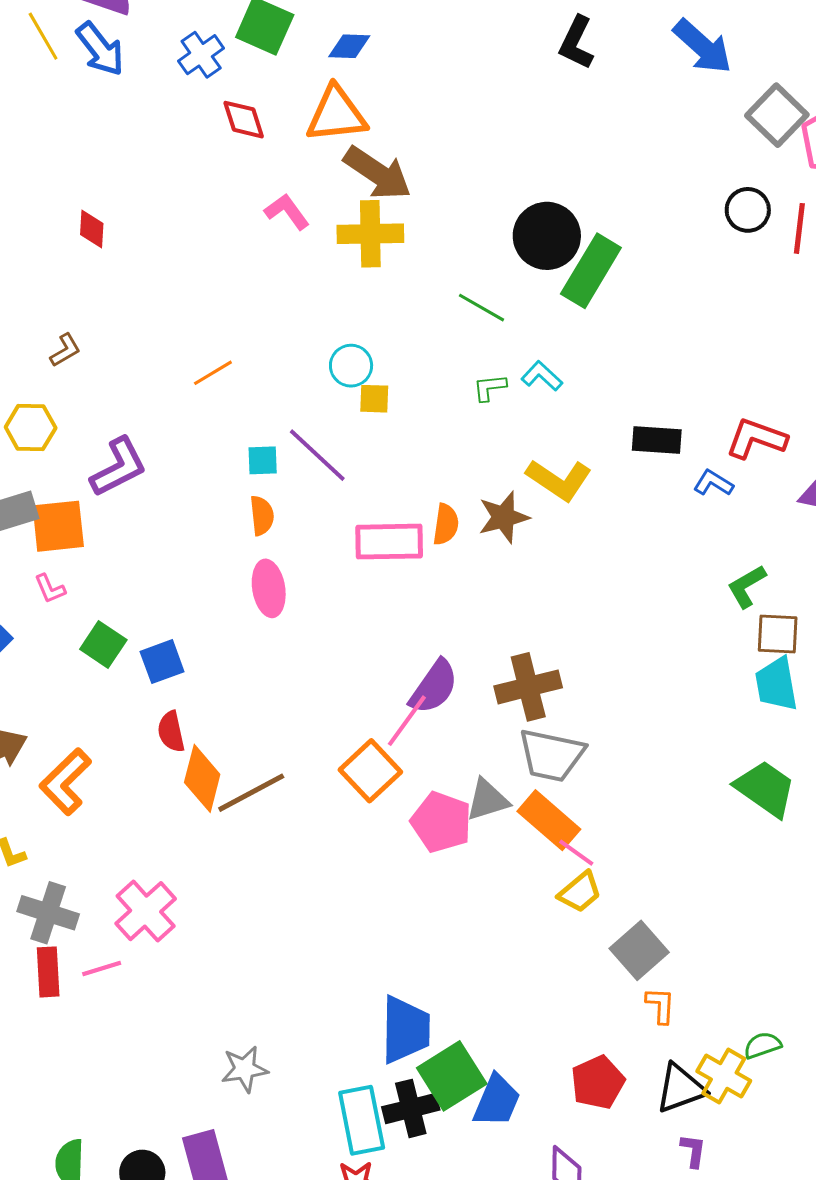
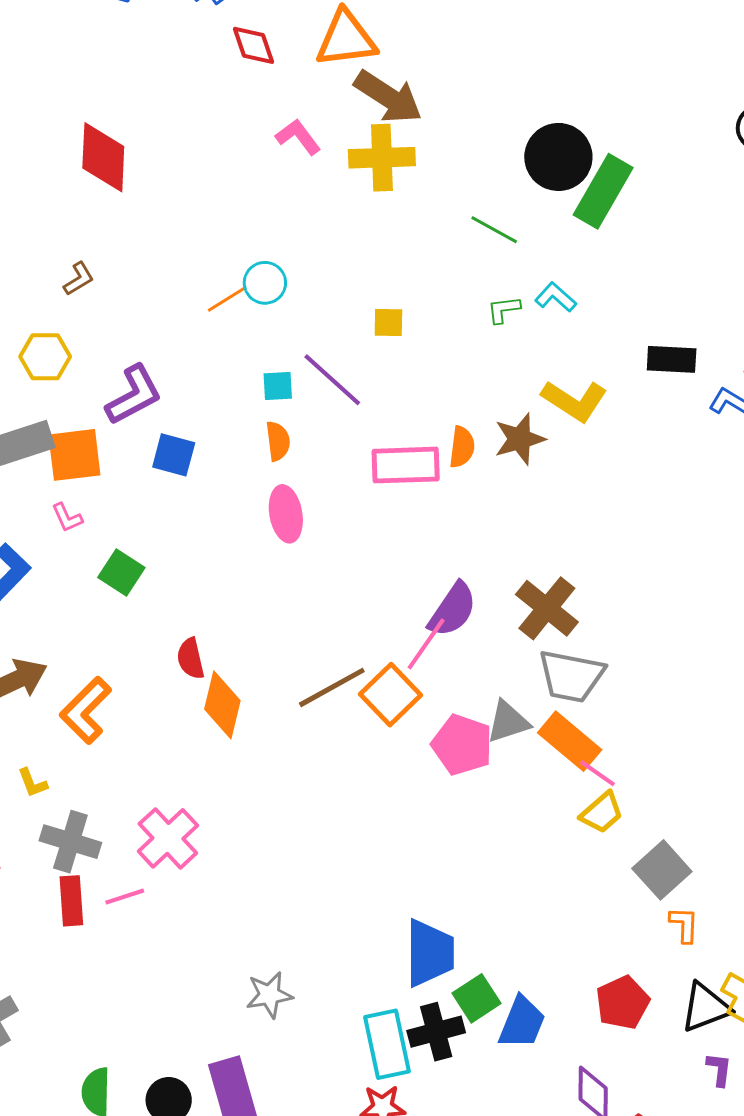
red diamond: (92, 229) -> (103, 157), size x1.8
cyan circle: (351, 366) -> (265, 283), moved
blue square: (162, 662) -> (174, 455), moved, turned 36
brown cross: (528, 687) -> (547, 608), turned -36
brown line: (251, 793) -> (332, 687), moved
green square: (452, 1076) -> (477, 998), size x0.7

